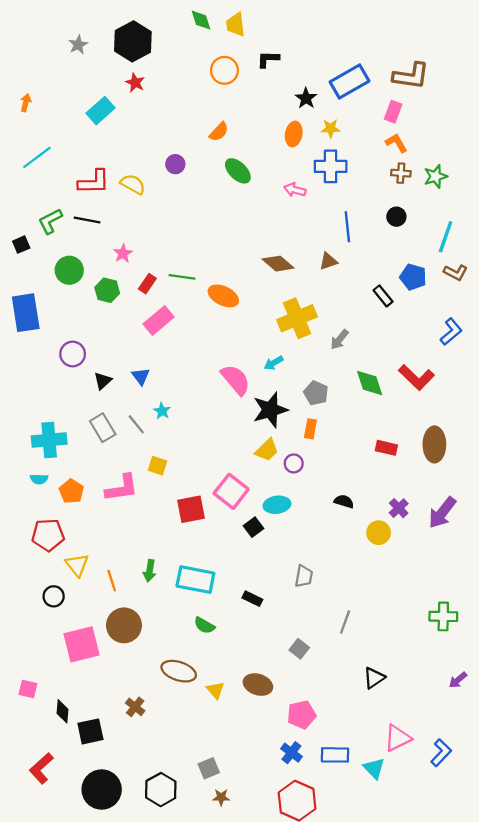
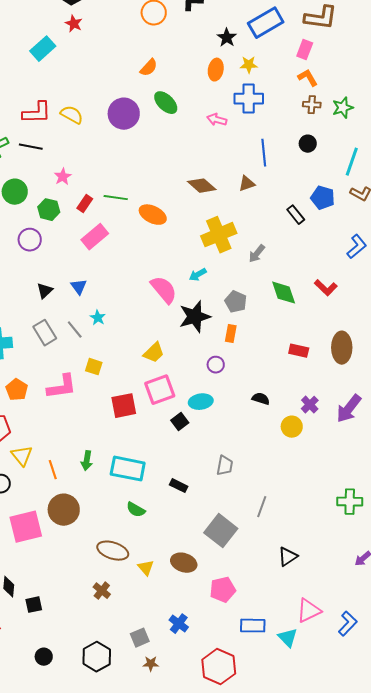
purple circle: (175, 164) -> (124, 114), moved, size x1.8
purple circle: (73, 354) -> (30, 240), moved
red L-shape: (417, 377) -> (326, 288), size x0.7
yellow trapezoid: (267, 450) -> (154, 353), moved
pink square: (231, 491) -> (160, 390), turned 32
gray square: (299, 649) -> (221, 531), size x1.8
brown cross: (135, 707) -> (102, 591), moved
black square: (90, 731) -> (34, 605), size x0.7
blue cross: (291, 753) -> (179, 624), moved
black circle: (102, 790) -> (44, 657), size x0.5

